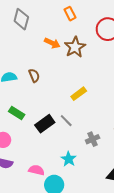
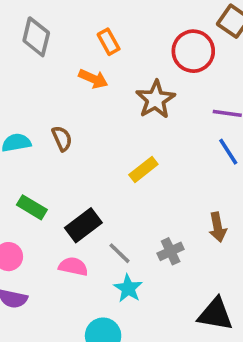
orange rectangle: (70, 14) -> (109, 42), moved
brown star: (75, 47) -> (155, 99), moved
gray line: (66, 121) -> (120, 253), moved
pink semicircle: (36, 170) -> (73, 266), moved

